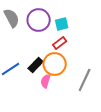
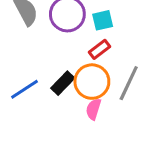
gray line: (85, 80) -> (129, 83), moved
pink semicircle: (46, 81) -> (93, 109), moved

